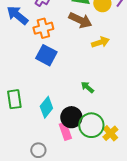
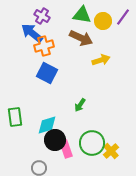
blue arrow: (17, 15) -> (32, 33), moved
green arrow: (87, 87) -> (80, 105), moved, turned -96
cyan diamond: (46, 107) -> (47, 125), turned 35
black circle: (71, 117) -> (55, 140), moved

